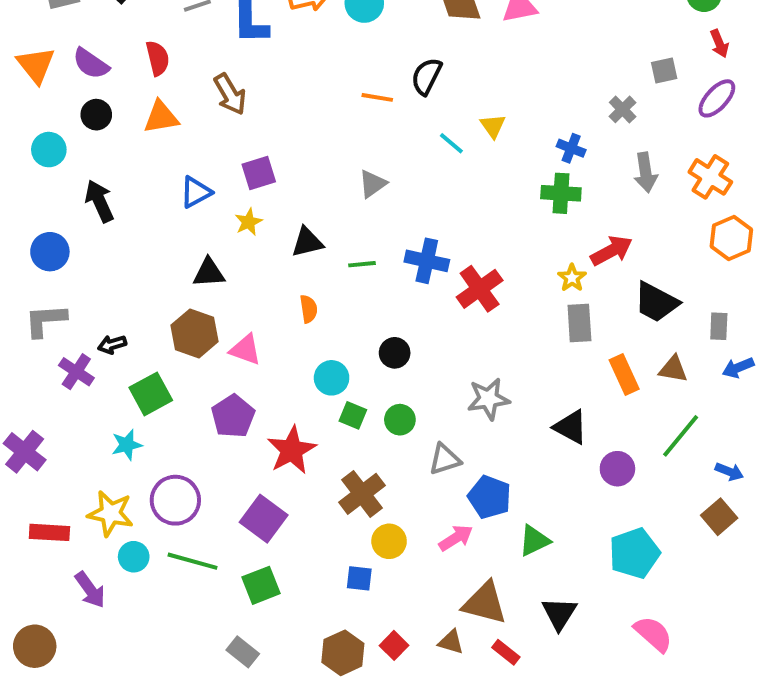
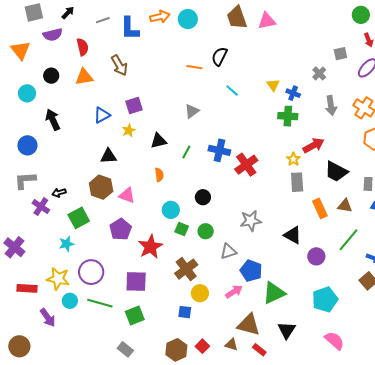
purple semicircle: (91, 64) -> (53, 35), moved, turned -48
yellow triangle: (493, 126) -> (273, 85), moved
green line: (362, 264) -> (186, 152), turned -56
purple square: (264, 519) -> (136, 282), turned -35
green triangle: (534, 541) -> (274, 293), size x1.4

